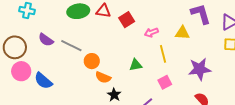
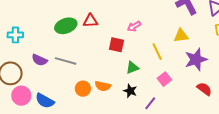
red square: (127, 20) -> (116, 45), moved, turned -35
pink arrow: (151, 32) -> (134, 26), moved
yellow triangle: (182, 33) -> (181, 36), moved
orange circle: (92, 61) -> (83, 89), moved
black star: (114, 95) -> (130, 91), moved

